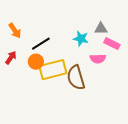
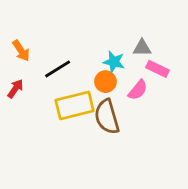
pink semicircle: (98, 59) -> (138, 90), turned -49
orange circle: (36, 62) -> (105, 82), moved

